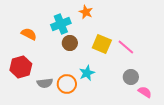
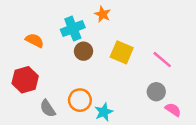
pink line: (126, 47) -> (162, 60), moved
cyan star: (87, 73) -> (104, 112), moved
gray semicircle: (45, 83) -> (48, 108), moved, turned 63

